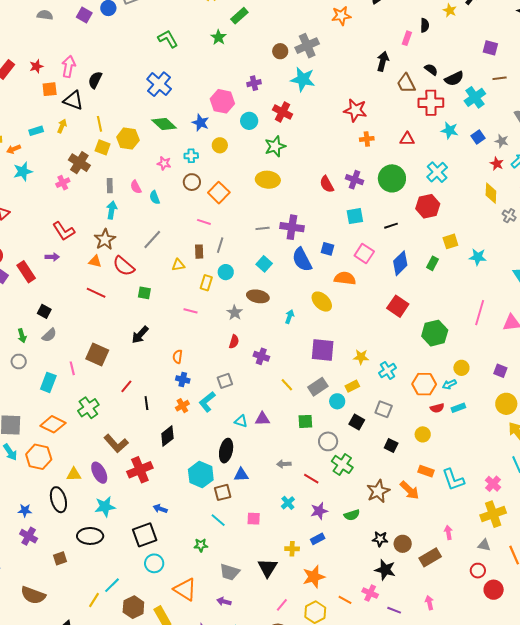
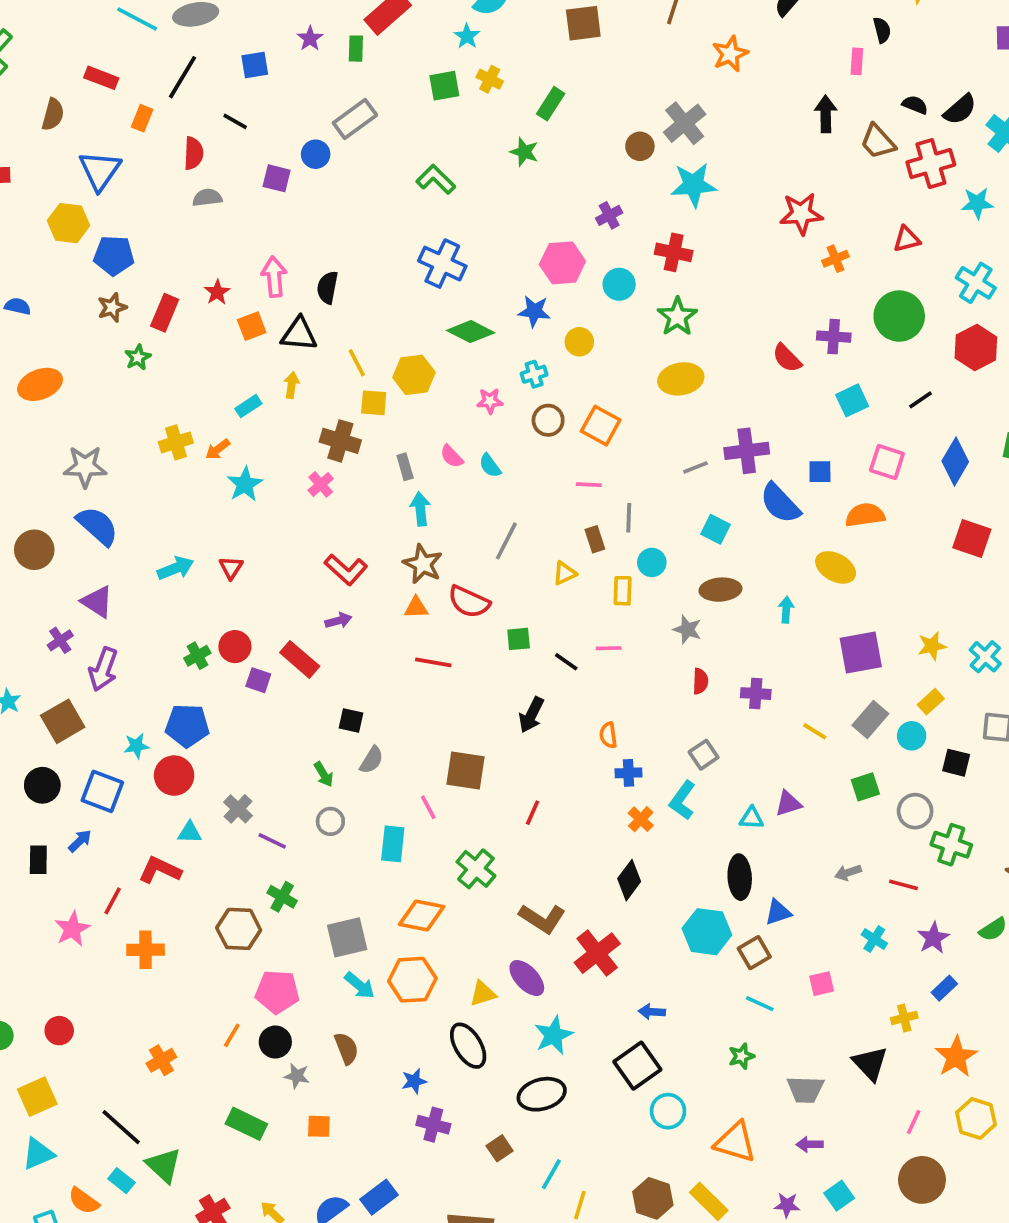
black line: (146, 403) -> (566, 662), moved, turned -32
cyan line: (112, 585) -> (551, 1174), moved

